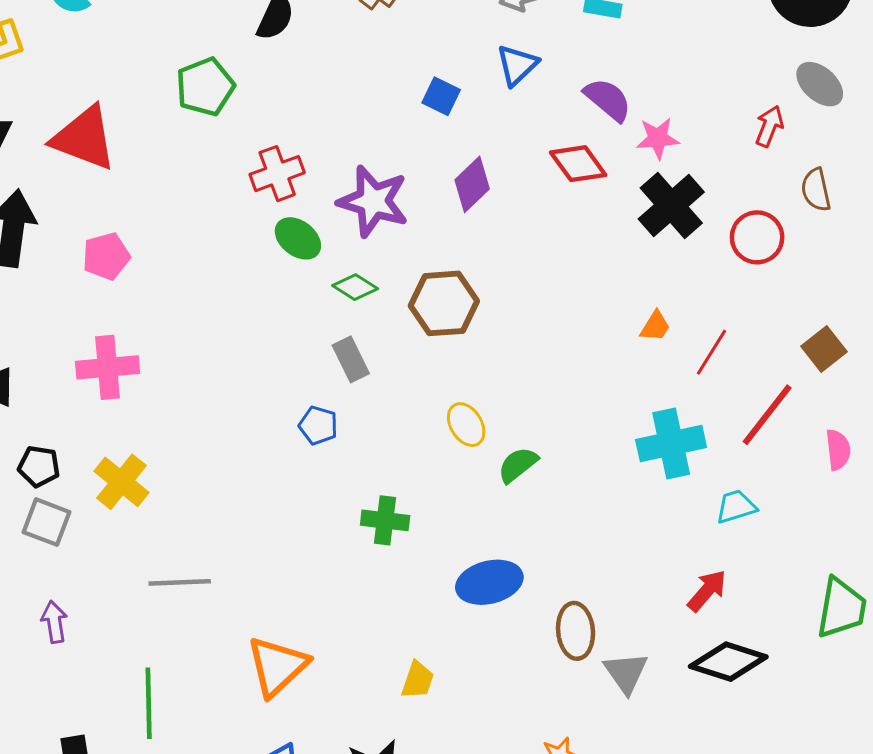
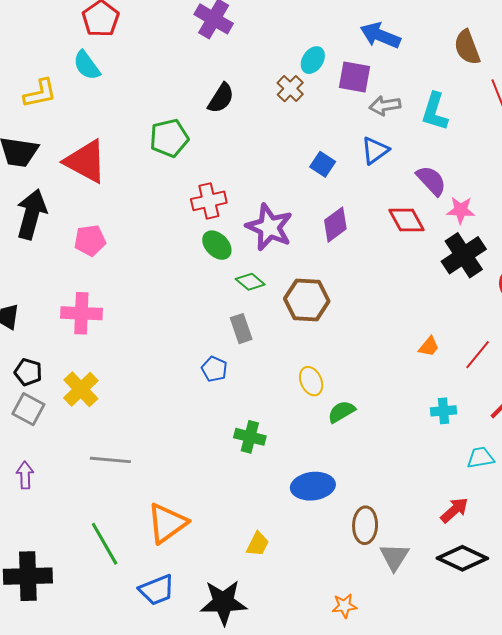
orange trapezoid: (655, 326) -> (429, 347), moved
cyan cross: (671, 444) -> (443, 411), size x0.6
green line: (149, 703) -> (105, 544), moved, turned -36

